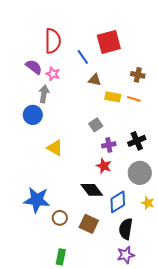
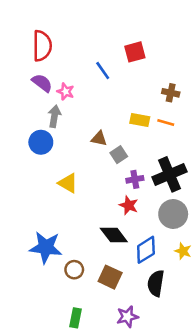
red semicircle: (53, 41) -> (42, 46), moved
red square: (109, 42) -> (135, 52), size x0.7
brown triangle: (95, 80) -> (99, 139), moved
black cross: (137, 141) -> (169, 174), size x1.5
purple star: (126, 255) -> (127, 317), moved

